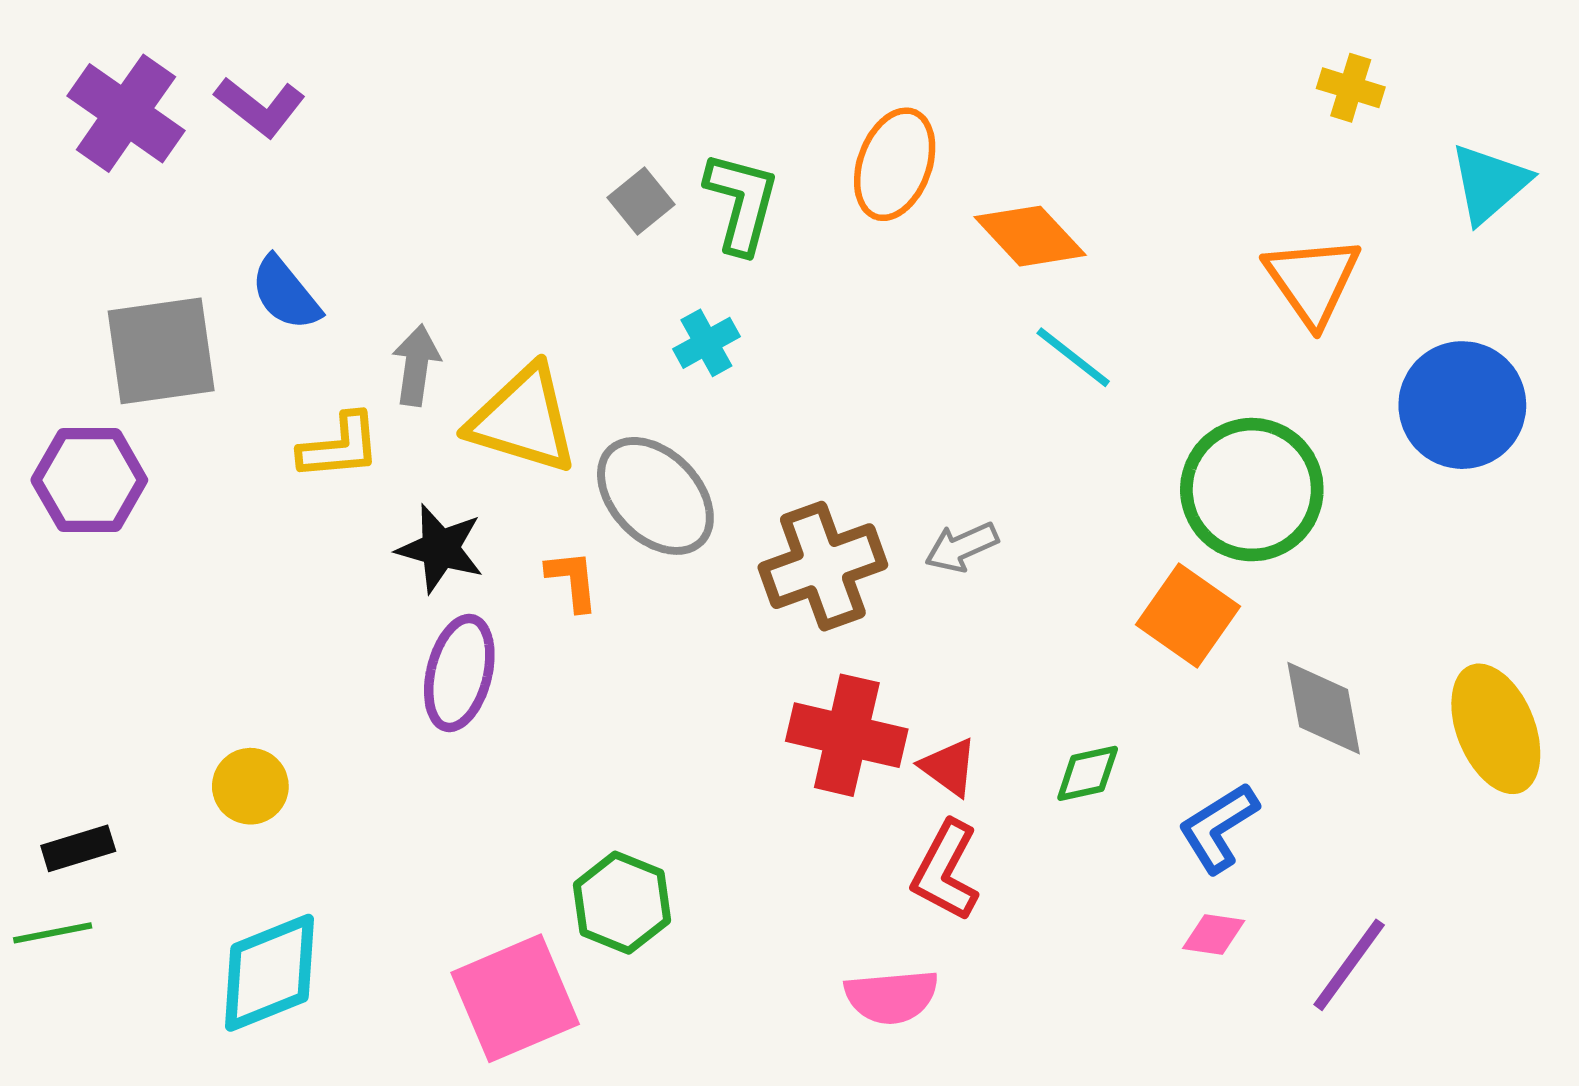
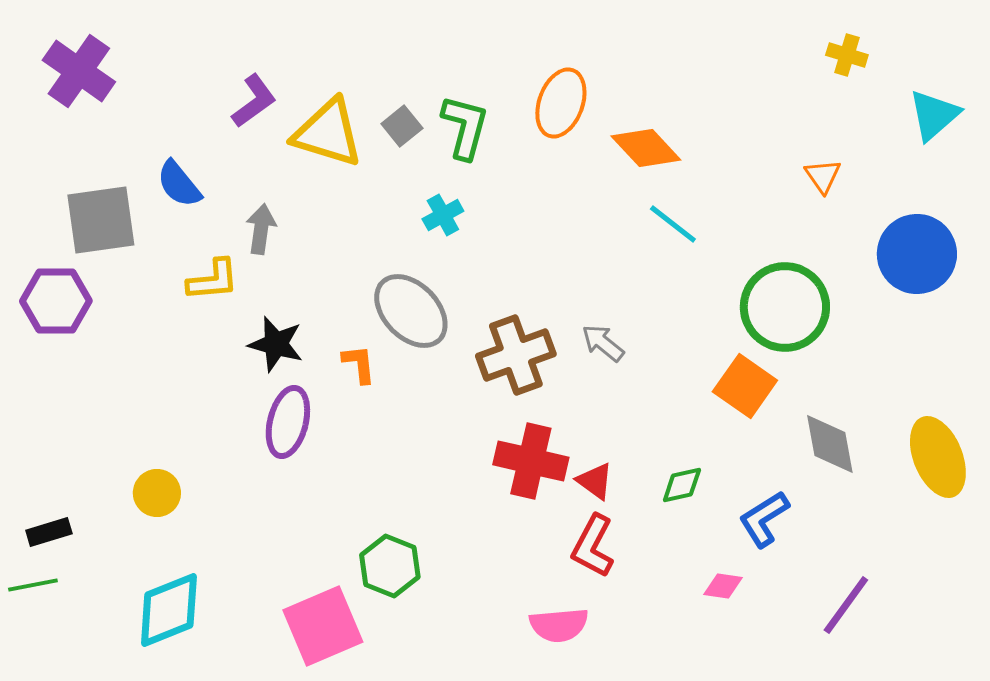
purple L-shape: (260, 107) -> (254, 101), moved, turned -74
orange triangle: (1312, 281) -> (823, 176), size x0.6
yellow triangle: (523, 419) -> (328, 133), moved
gray arrow: (962, 547) -> (603, 343), turned 63
pink diamond: (1214, 934) -> (723, 586), moved

